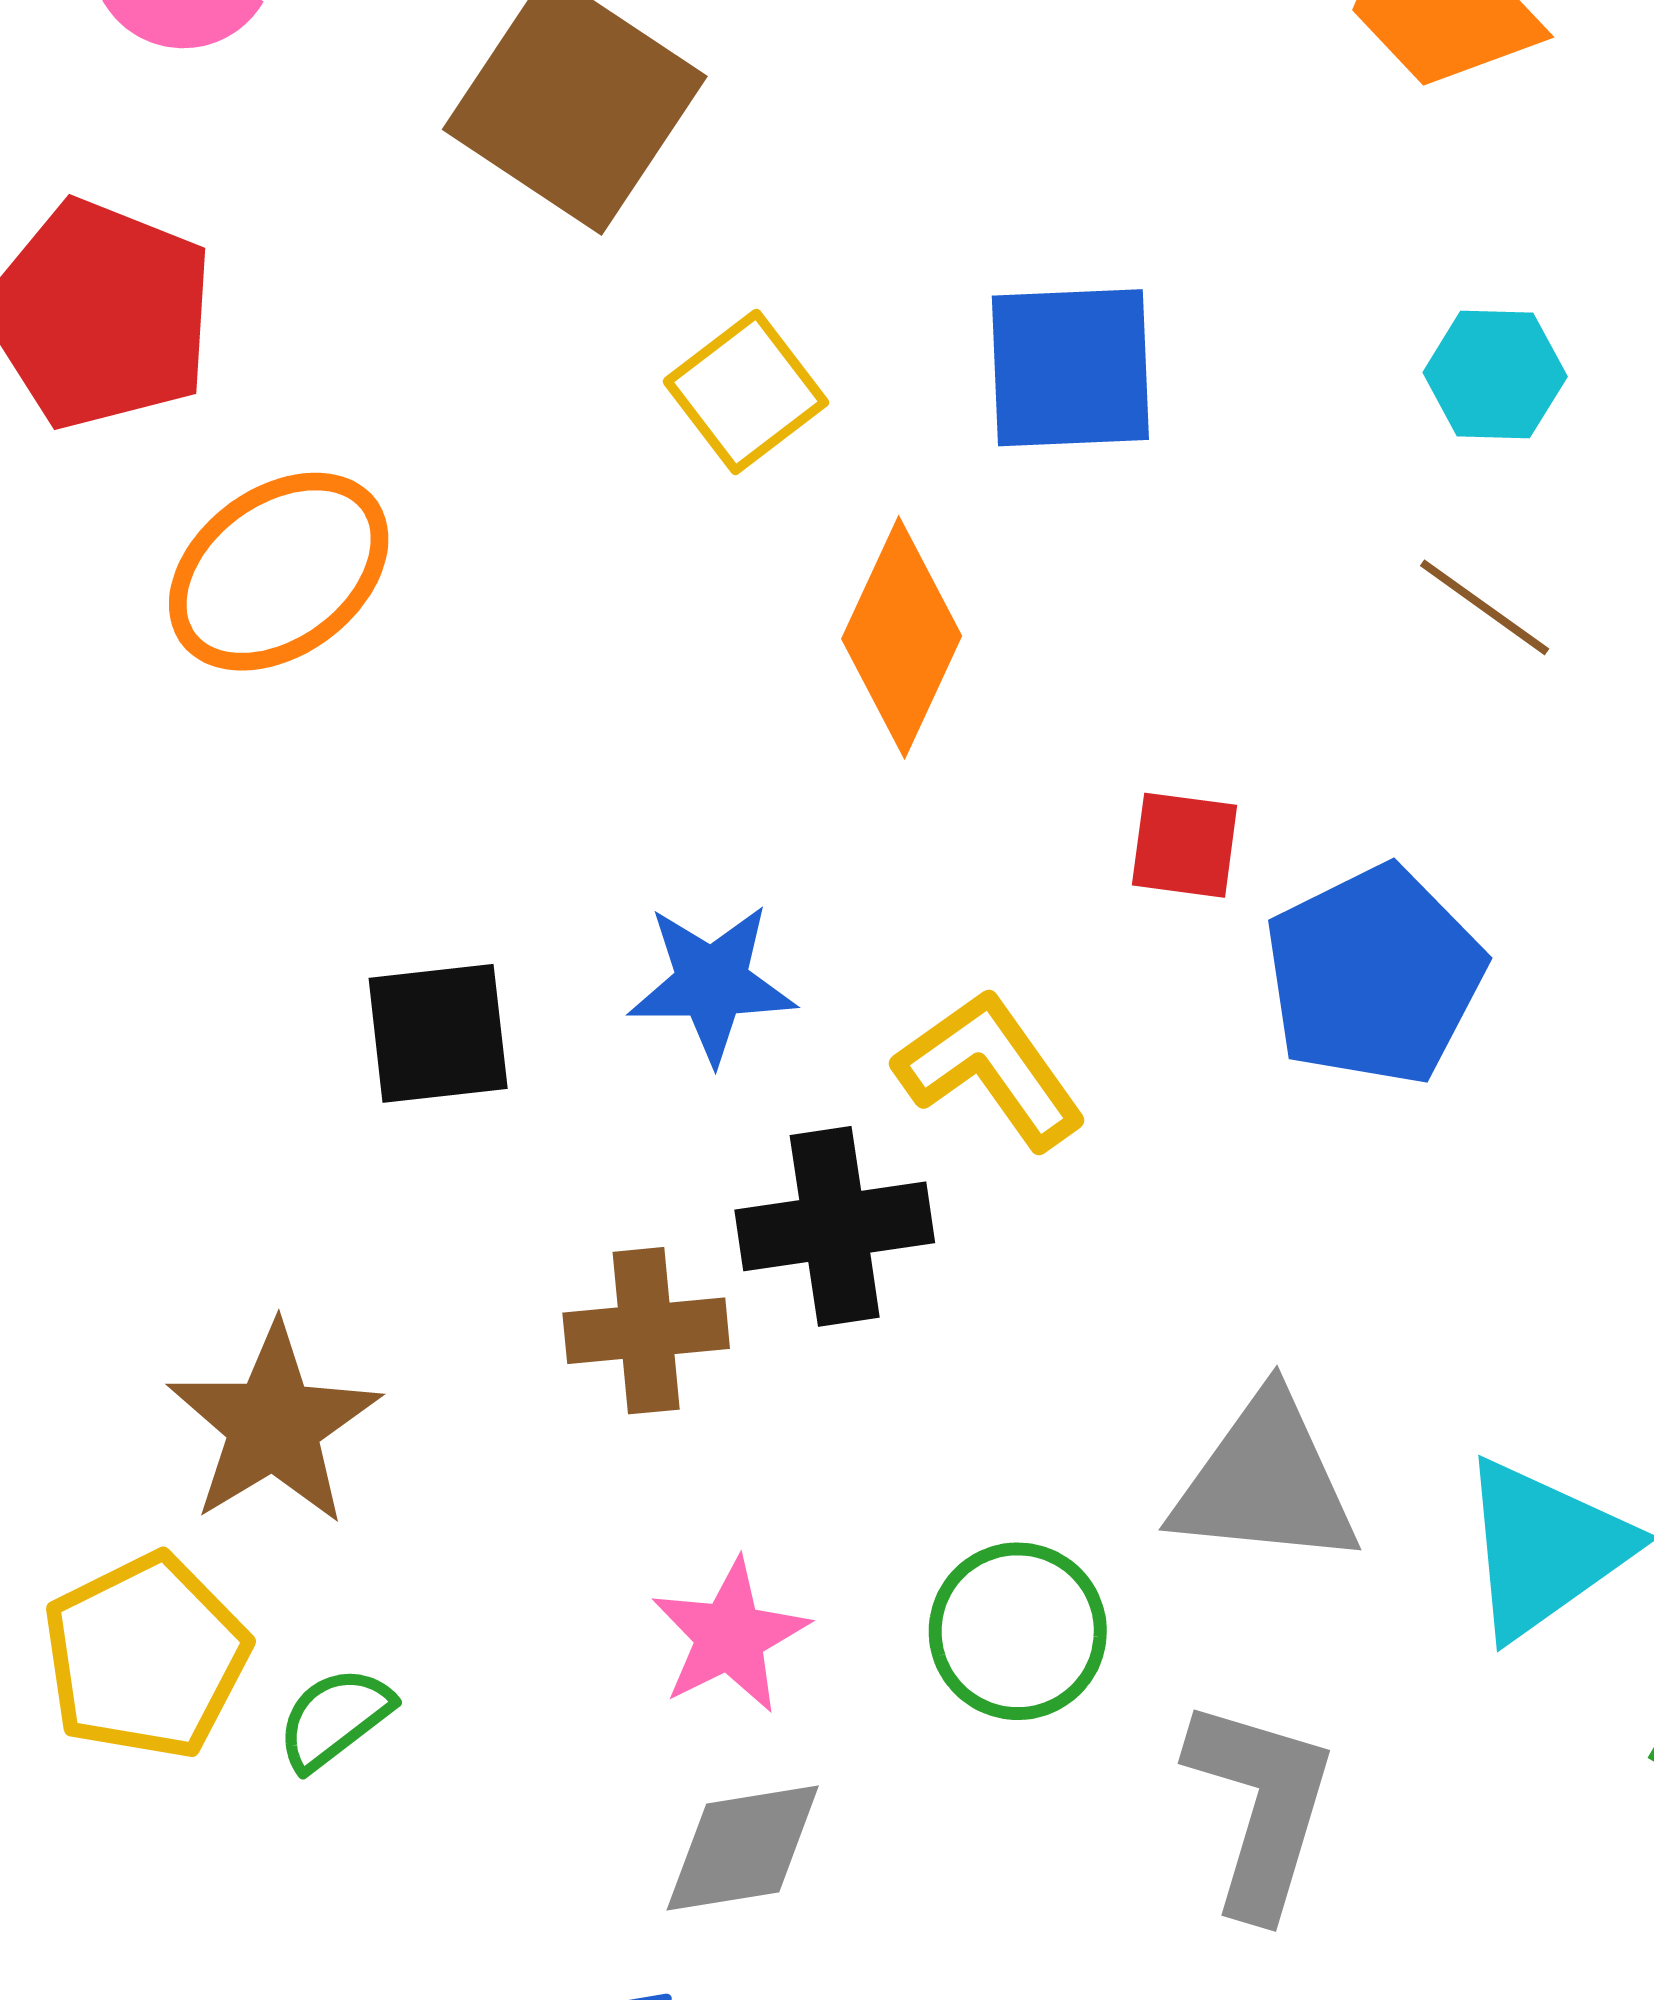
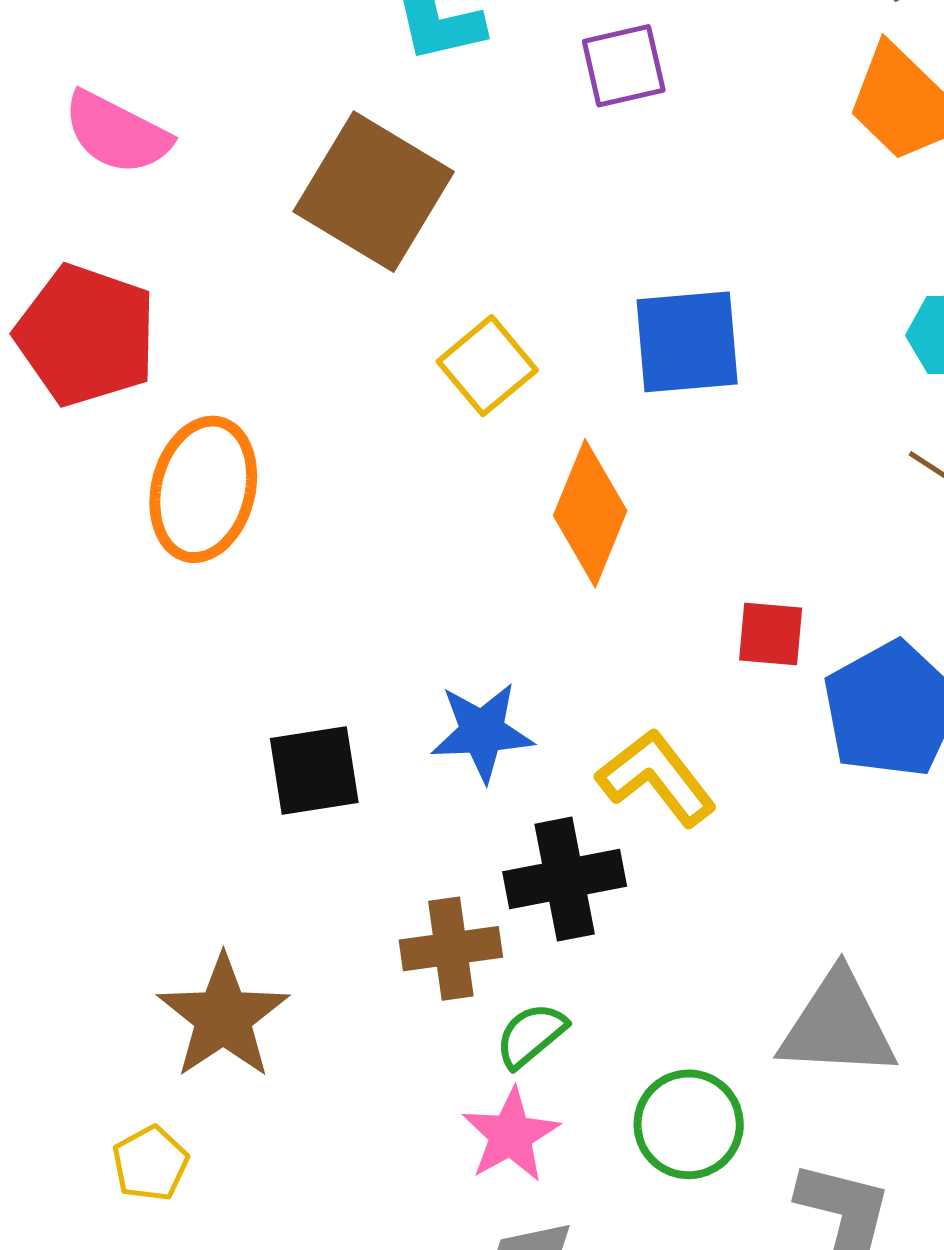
orange ellipse: (279, 572) -> (203, 489), turned -37
yellow pentagon: (146, 1657) -> (150, 1163), size x0.6
green semicircle: (335, 1718) -> (531, 1035), moved

